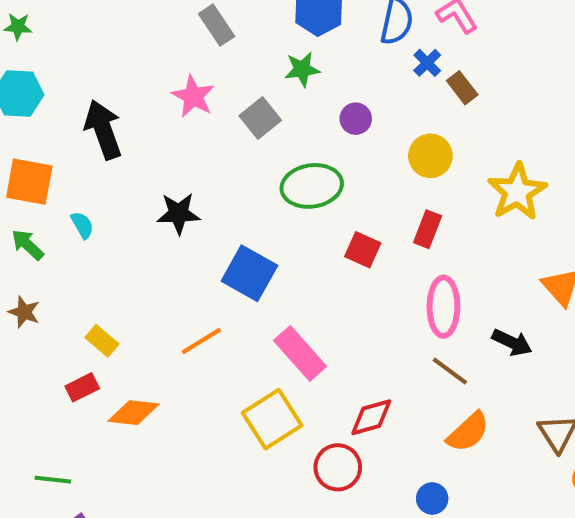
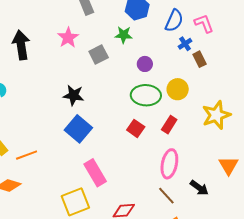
green ellipse: (312, 186) -> (146, 95), moved
black star: (179, 213) -> (74, 95), moved
orange line: (201, 341) -> (27, 155), moved

